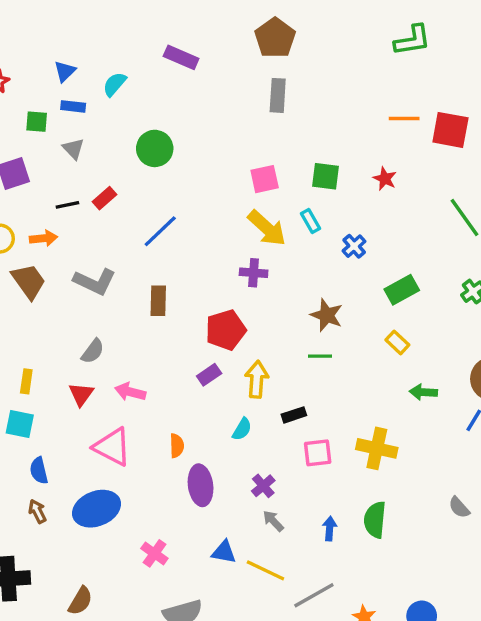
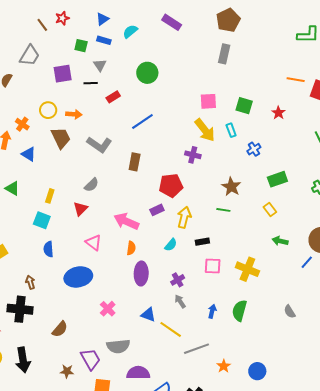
black line: (67, 205) -> (91, 83), moved
pink arrow: (130, 392) -> (126, 221), moved, size x1.4
pink triangle: (112, 447) -> (94, 243), size x0.7
brown arrow: (37, 511) -> (30, 282), moved

